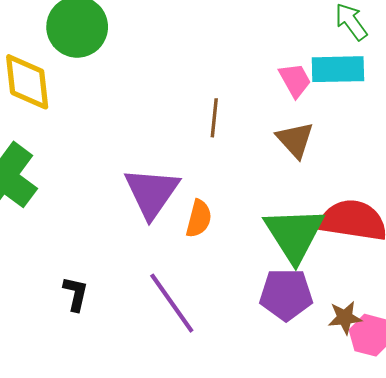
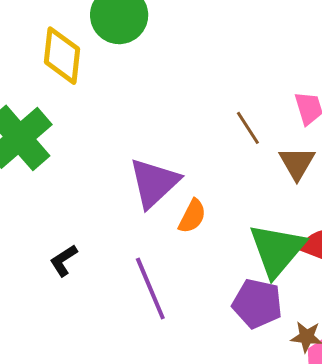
brown line: (214, 118) -> (248, 128), moved, turned -51
black L-shape: (76, 294) -> (64, 260), turned -148

